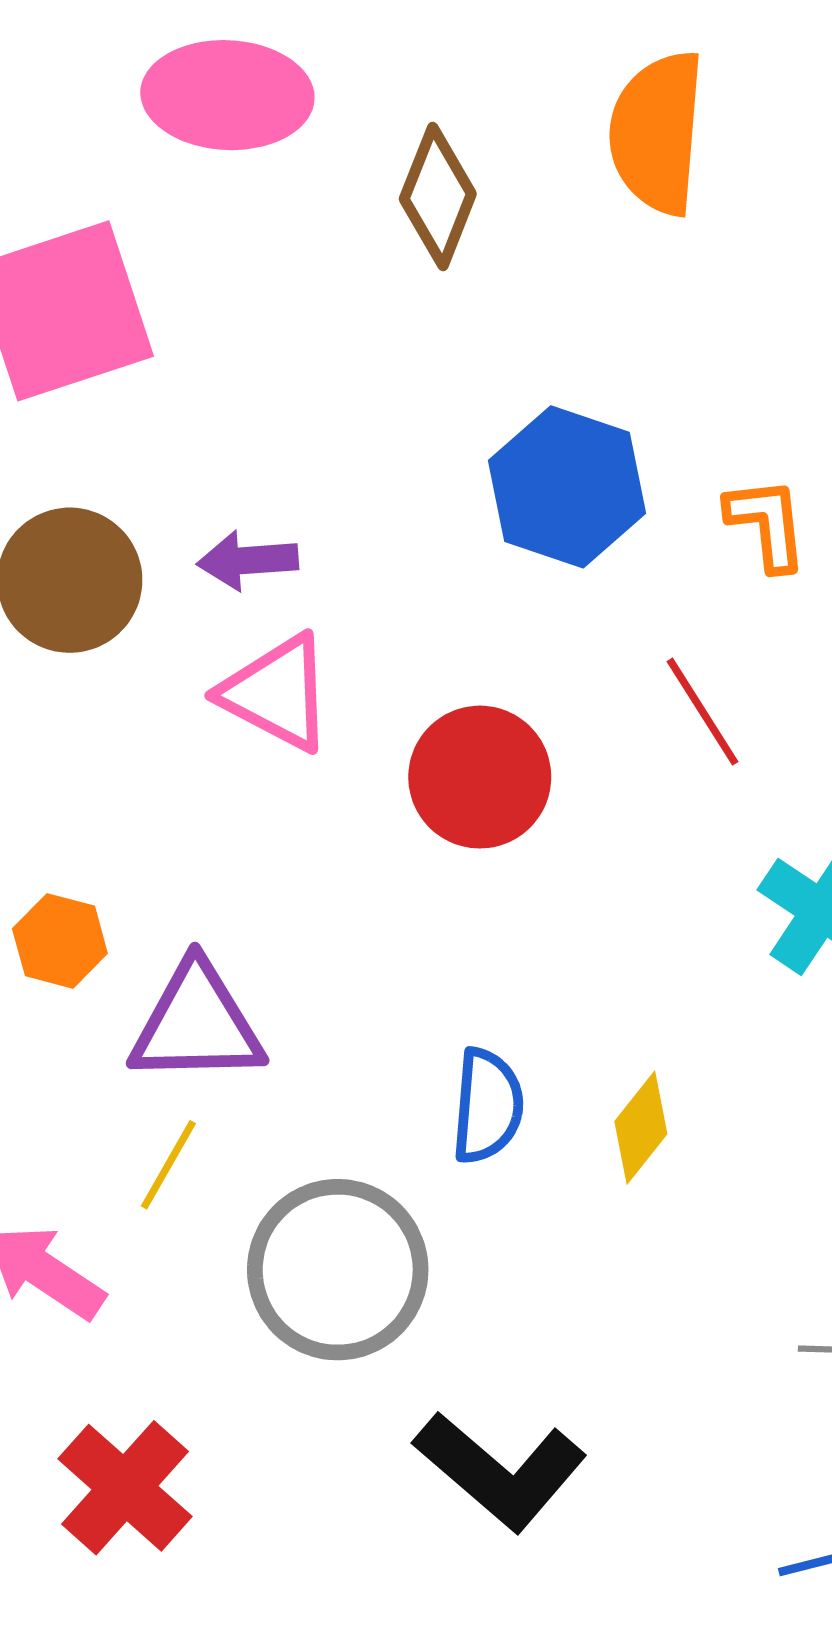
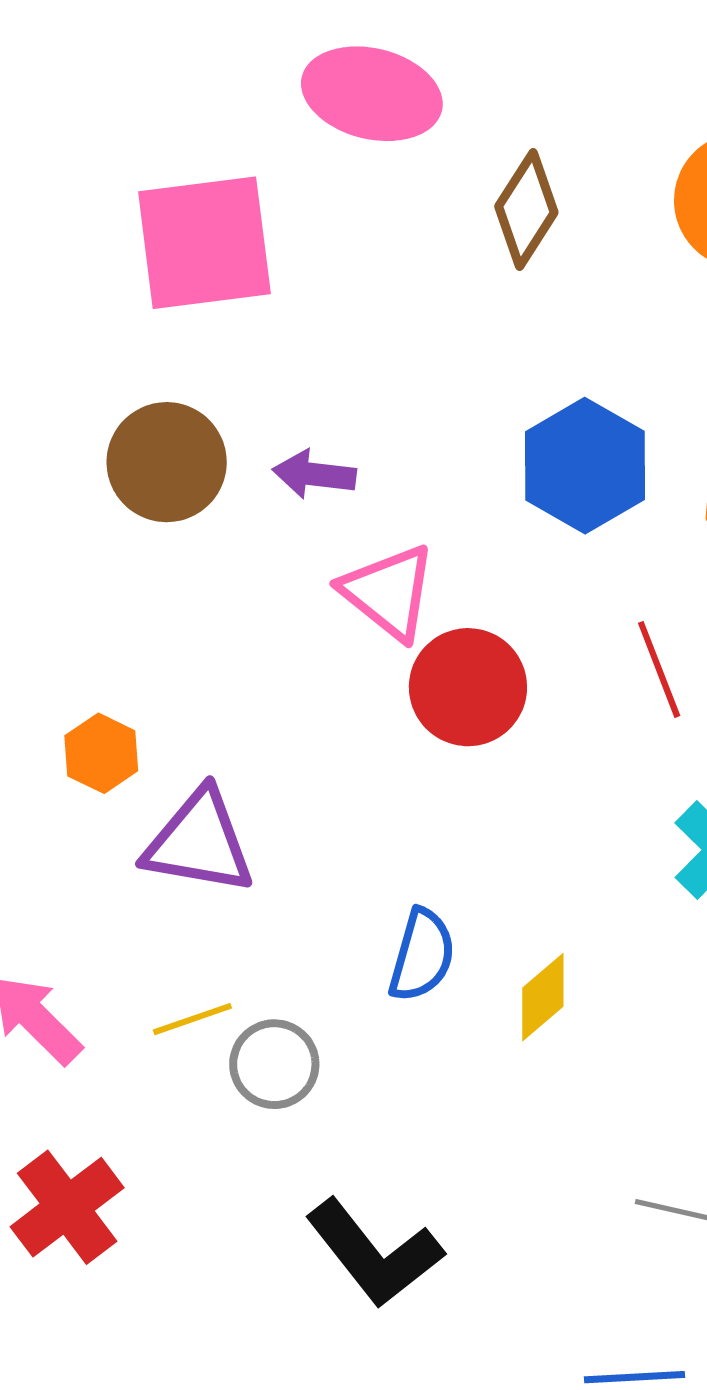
pink triangle: (277, 693) -> (389, 592), moved
yellow line: (168, 1165) -> (192, 1019), moved, turned 30
gray circle: (338, 1270) -> (274, 1064), size x0.6

